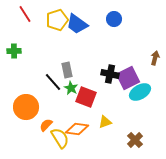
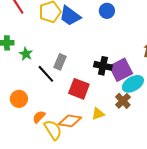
gray rectangle: (67, 70) -> (60, 62), turned 35
green star: (71, 88) -> (26, 54), moved
orange circle: (26, 107) -> (19, 99), size x0.7
brown cross: (135, 140) -> (123, 101), moved

